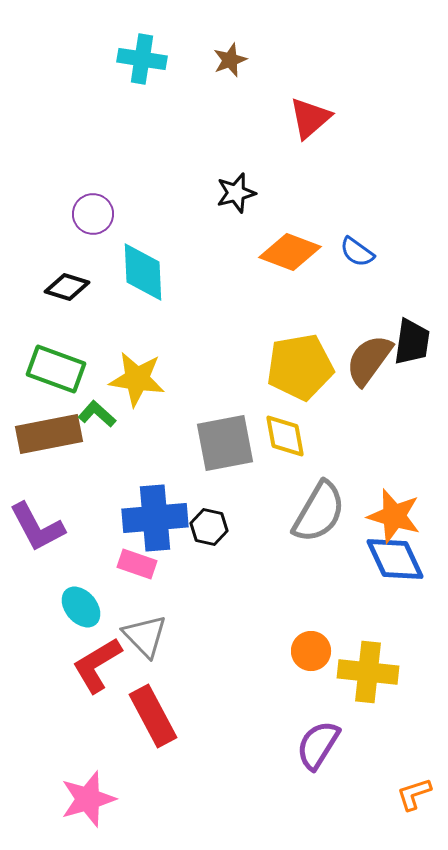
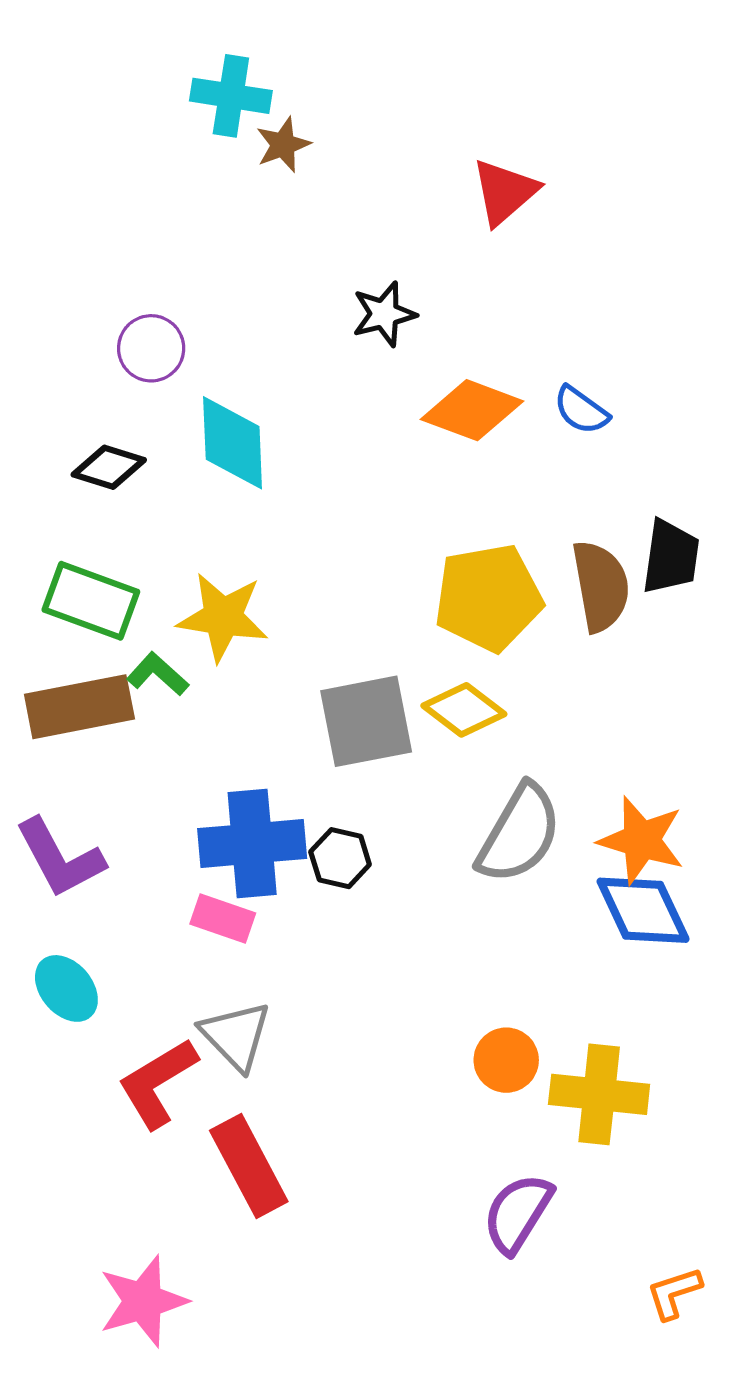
brown star: (230, 60) -> (283, 145), moved
brown semicircle: (369, 360) -> (601, 586), turned 134
yellow diamond: (285, 436) -> (464, 710), turned -42
cyan ellipse: (81, 607) -> (66, 988), moved

